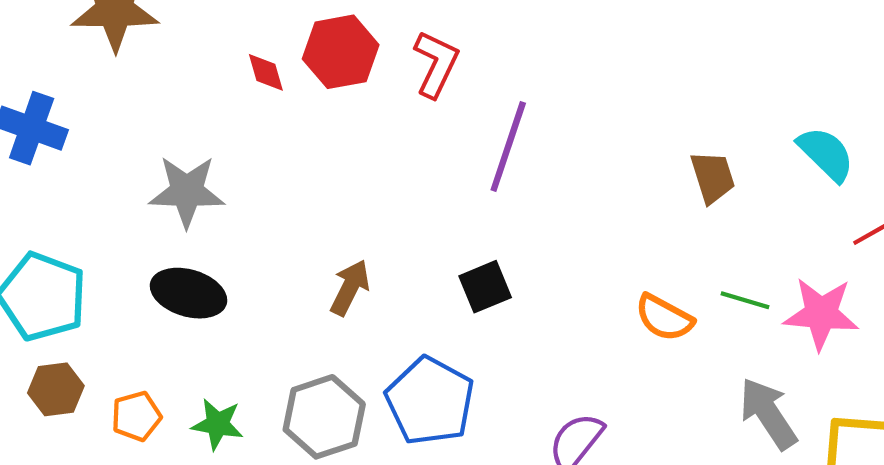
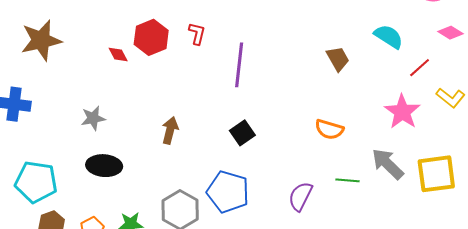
red L-shape: (436, 64) -> (197, 34), size x0.7
gray star: (187, 191) -> (93, 118), size x0.7
brown arrow: (350, 288) -> (170, 130), moved
green line: (745, 300) -> (348, 180), moved
pink star: (821, 314) -> (402, 112), turned -30

